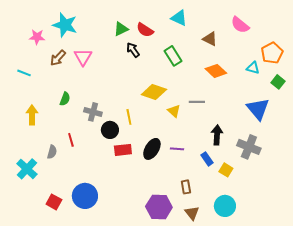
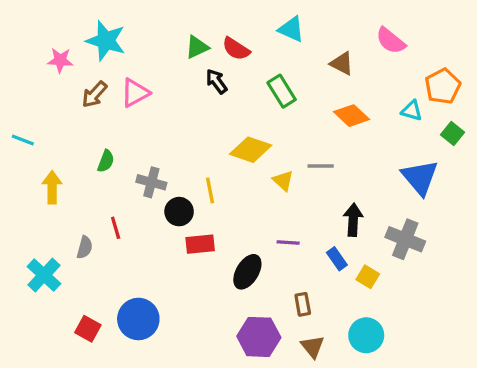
pink triangle: (83, 57) -> (135, 93), turned 30
cyan line: (24, 73) -> (23, 140), moved
black ellipse: (152, 149) -> (247, 272), moved

